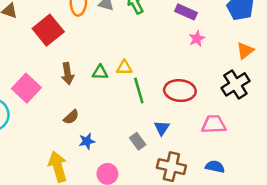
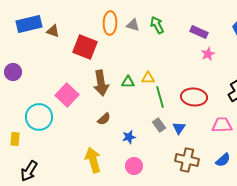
red square: (48, 30) -> (85, 47), turned -30
brown arrow: (68, 74) -> (101, 83), size x1.4
blue star: (87, 141) -> (129, 137), moved
gray rectangle: (138, 141) -> (159, 125), moved
blue semicircle: (215, 167) -> (223, 160), turned 126

